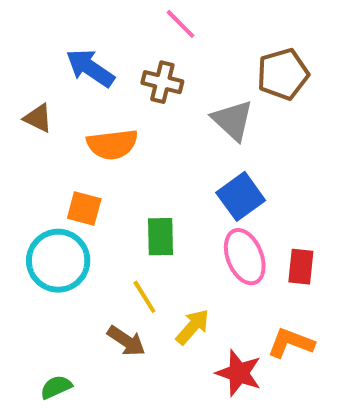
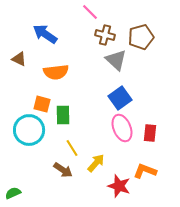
brown cross: (162, 82) -> (105, 35), moved
green rectangle: (160, 237) -> (63, 115), moved
green semicircle: (56, 387) -> (13, 193), moved

